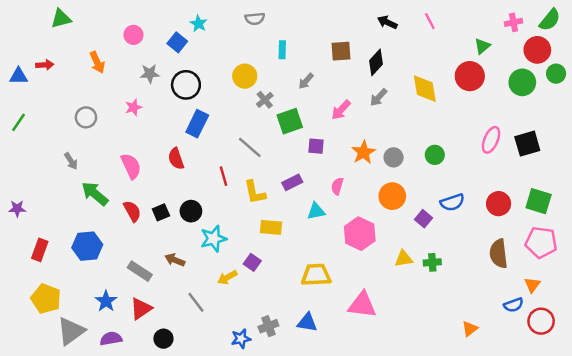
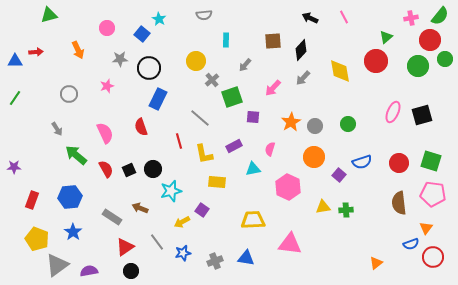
blue star: (106, 301) -> (73, 232), moved
red triangle: (141, 309) -> (125, 247), moved
blue star: (241, 339) -> (183, 253), moved

